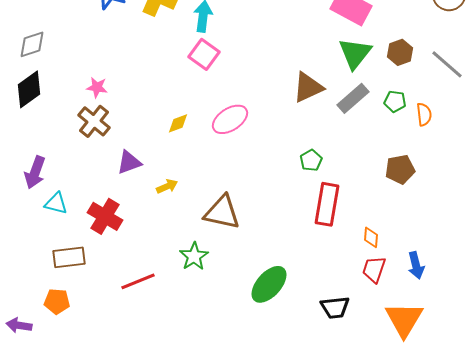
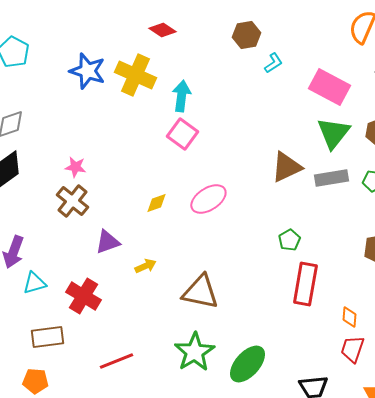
gray rectangle: (353, 98) -> (331, 178), turned 32
cyan triangle: (56, 203) -> (34, 283), turned -30
green star: (194, 256) -> (194, 352), moved, size x1.4

